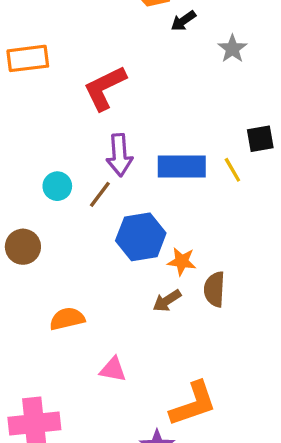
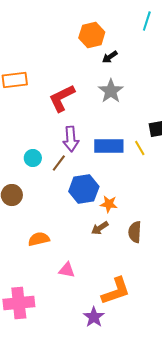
gray star: (232, 49) -> (111, 91), moved, size x1.4
brown semicircle: (214, 289) -> (135, 232), moved

